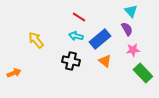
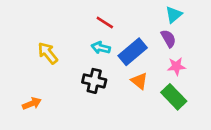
cyan triangle: (131, 11) -> (174, 15), turned 32
orange arrow: (14, 73) -> (32, 103), moved
green rectangle: (143, 73) -> (174, 97), moved

